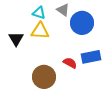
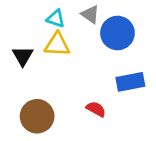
red semicircle: (70, 63) -> (96, 109), moved
brown circle: (44, 77) -> (37, 116), moved

